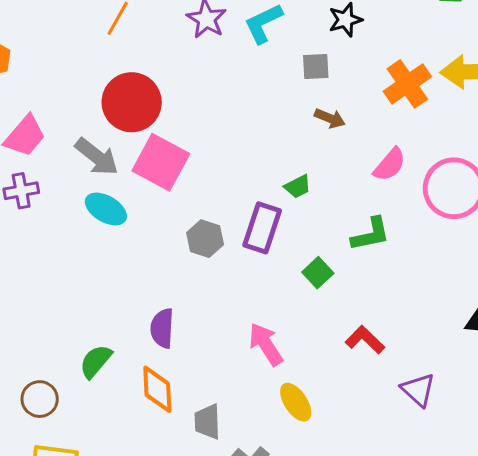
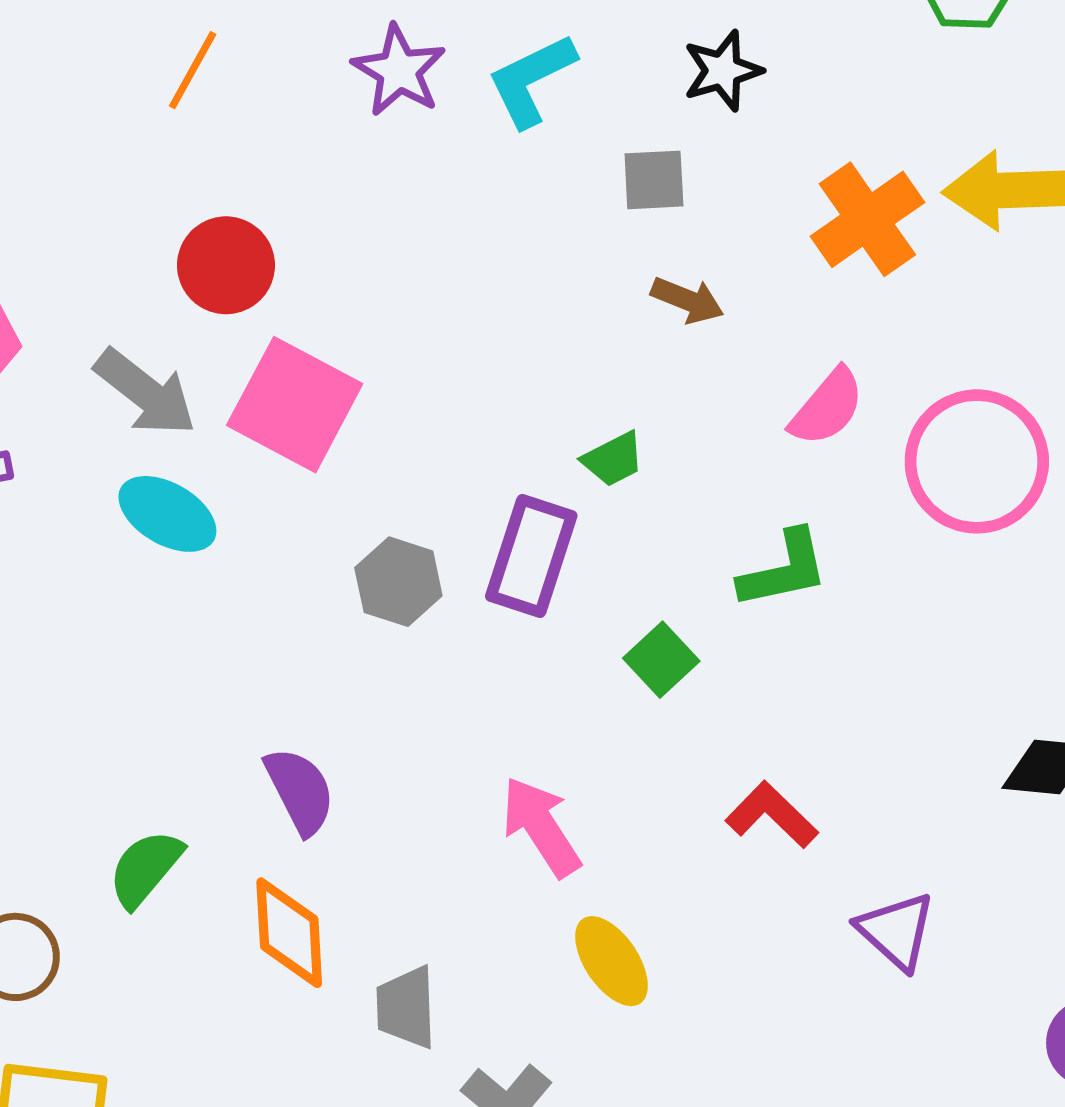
red circle: (132, 102) -> (226, 265), size x0.7
purple semicircle: (162, 328) -> (300, 791), turned 150

